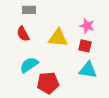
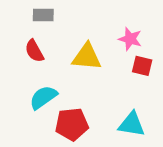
red square: (85, 46) -> (142, 66), moved
cyan triangle: (88, 70) -> (132, 124), moved

